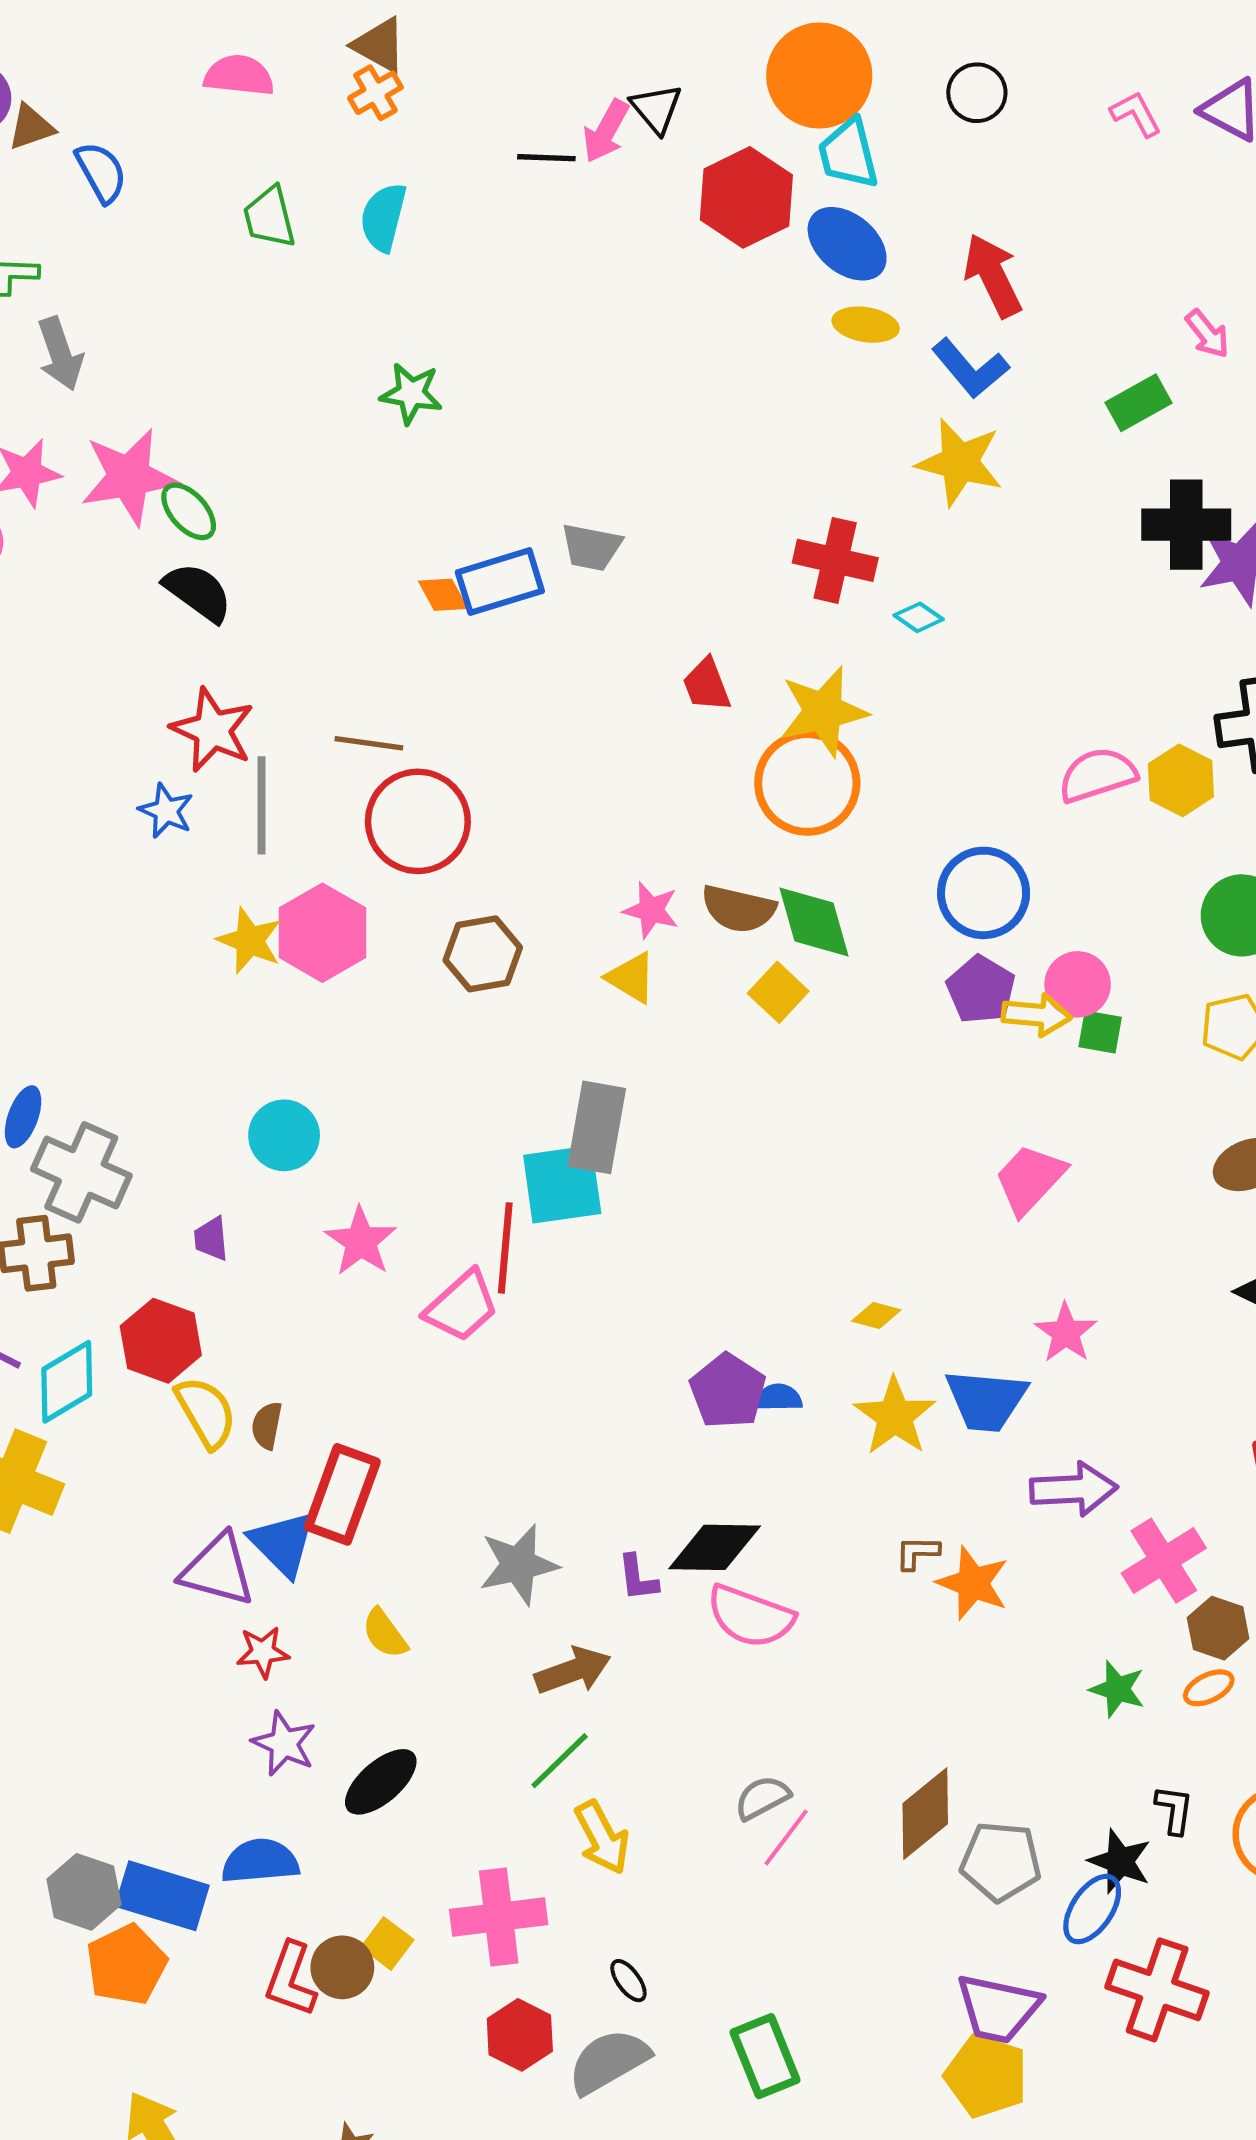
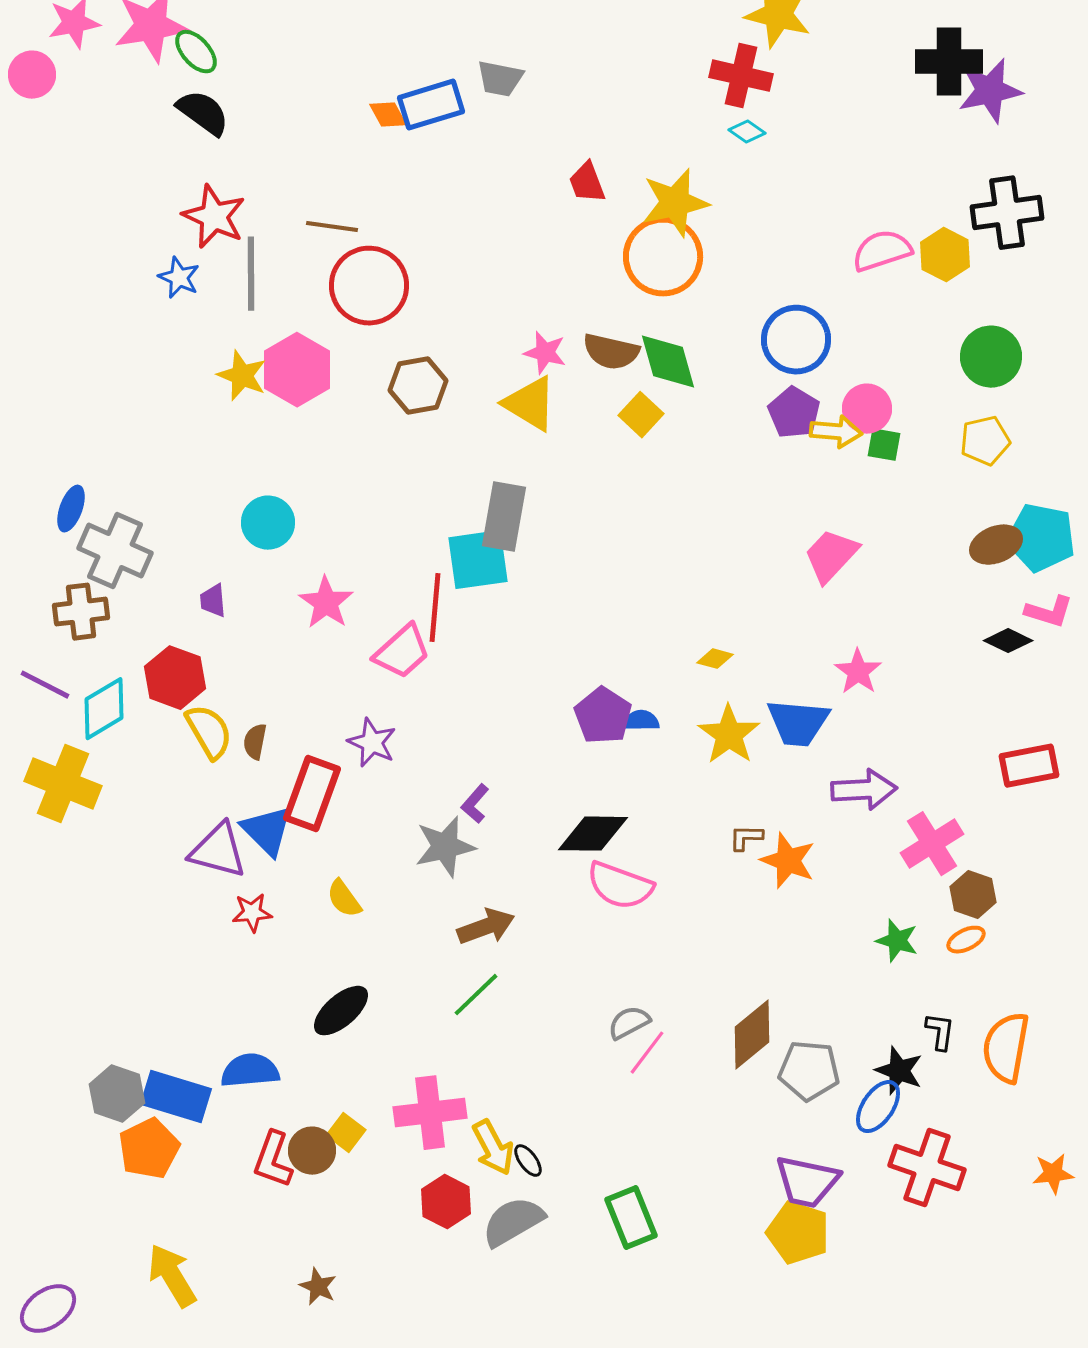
red cross: (835, 560) -> (741, 76), moved
yellow triangle: (631, 978) -> (530, 404), size x1.4
purple L-shape: (638, 1578) -> (475, 804), moved, turned 48
purple star: (284, 1743) -> (372, 743), moved
yellow arrow: (602, 1837) -> (493, 1148), moved

